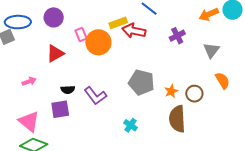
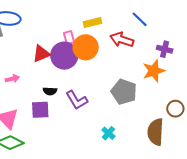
purple circle: (54, 17) -> (64, 56), moved, size x1.4
yellow rectangle: (118, 23) -> (92, 23), moved
purple cross: (177, 36) -> (165, 49), turned 35
orange star: (171, 91) -> (154, 71), moved, size x1.6

